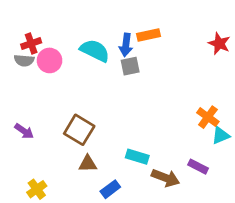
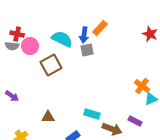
orange rectangle: (149, 35) -> (100, 28), turned -35
red cross: (31, 43) -> (17, 34), turned 32
brown square: (79, 130) -> (51, 65), moved, turned 30
brown triangle: (88, 164) -> (48, 117), moved

